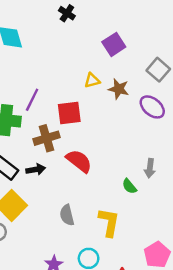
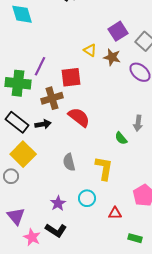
purple square: (114, 44) -> (118, 31), moved
yellow triangle: (92, 81) -> (90, 50), turned 48

